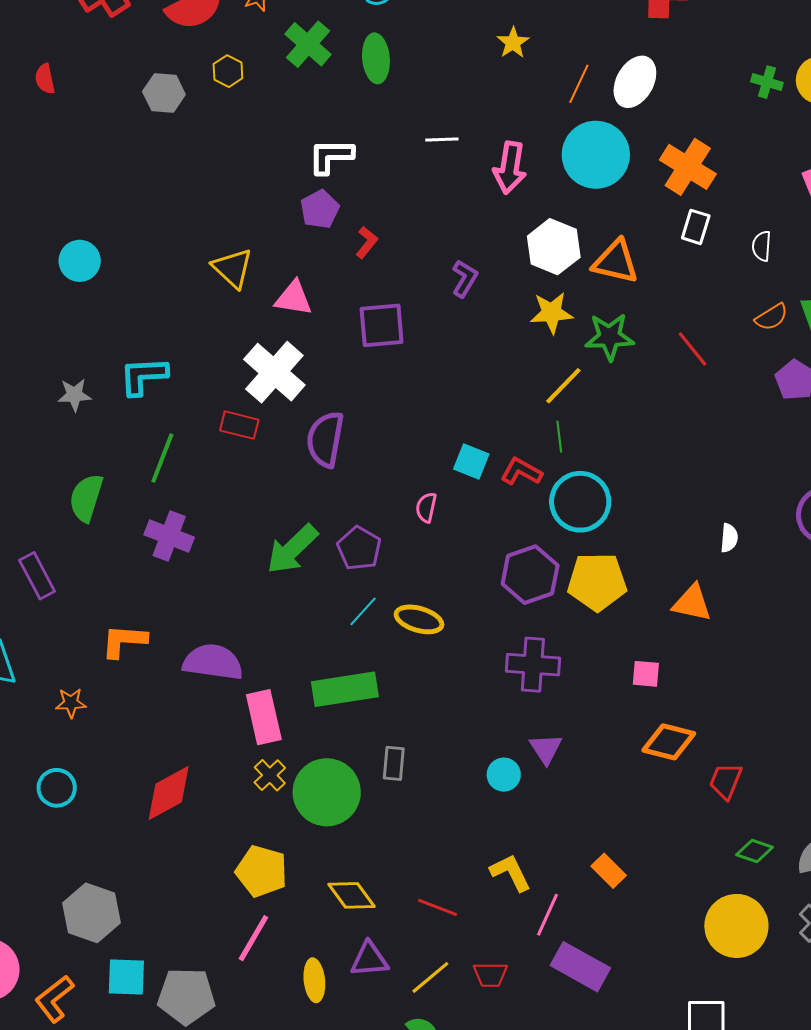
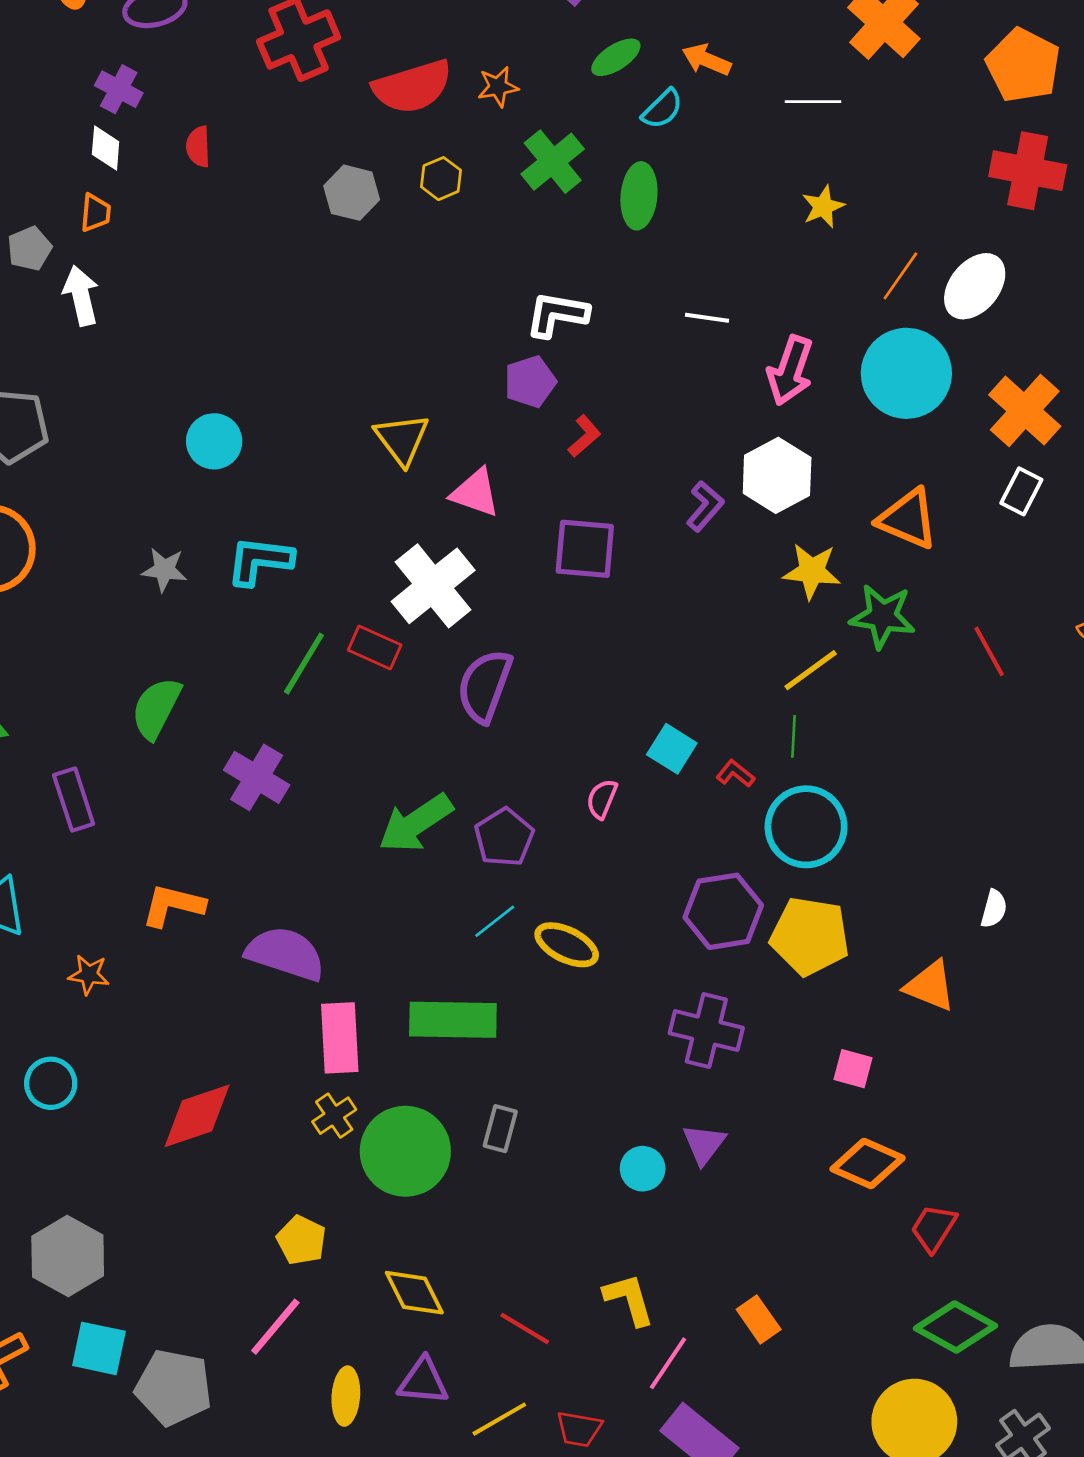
white hexagon: (554, 247) -> (777, 475), moved
cyan circle: (80, 261) -> (214, 441), moved
green line: (162, 458) -> (304, 664), moved
red L-shape: (521, 472) -> (735, 774), size x0.7
green diamond: (755, 851) -> (955, 1327), size x1.6
yellow pentagon: (262, 871) -> (301, 1240), size x0.7

